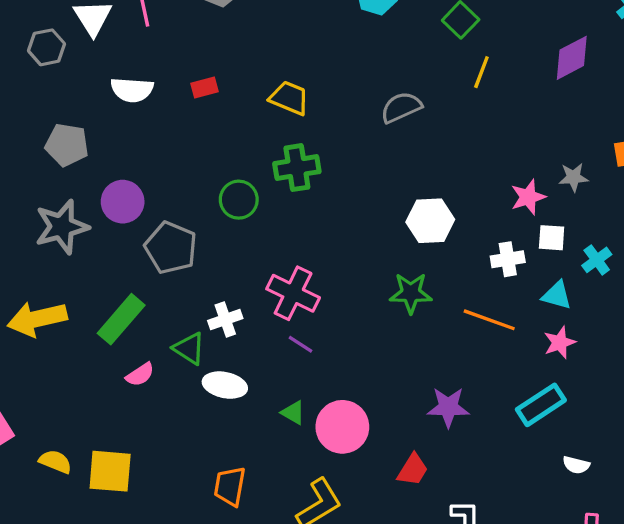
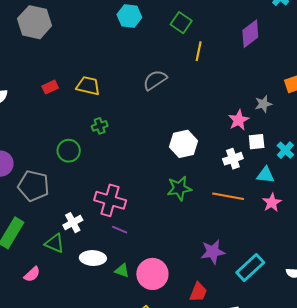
red rectangle: (204, 87) -> (50, 87), moved
green cross: (297, 168) -> (100, 126), size x0.6
pink semicircle: (140, 375) -> (32, 274), moved
white ellipse: (225, 385) -> (93, 258), moved
cyan rectangle: (541, 405) -> (250, 268), moved

